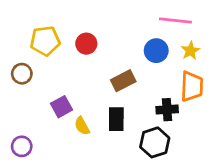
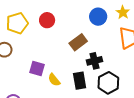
purple square: (62, 107) -> (37, 69), turned -35
black cross: (167, 110) -> (94, 61), moved
black rectangle: (116, 119) -> (80, 81), moved

